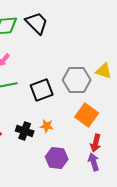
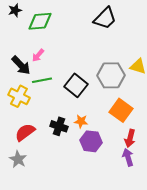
black trapezoid: (37, 23) -> (105, 18), moved, turned 90
black square: (42, 90) -> (76, 85), turned -30
purple hexagon: (57, 158) -> (91, 141), moved

